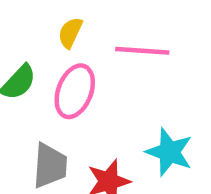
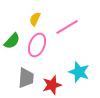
pink line: (142, 51) -> (67, 27), turned -35

